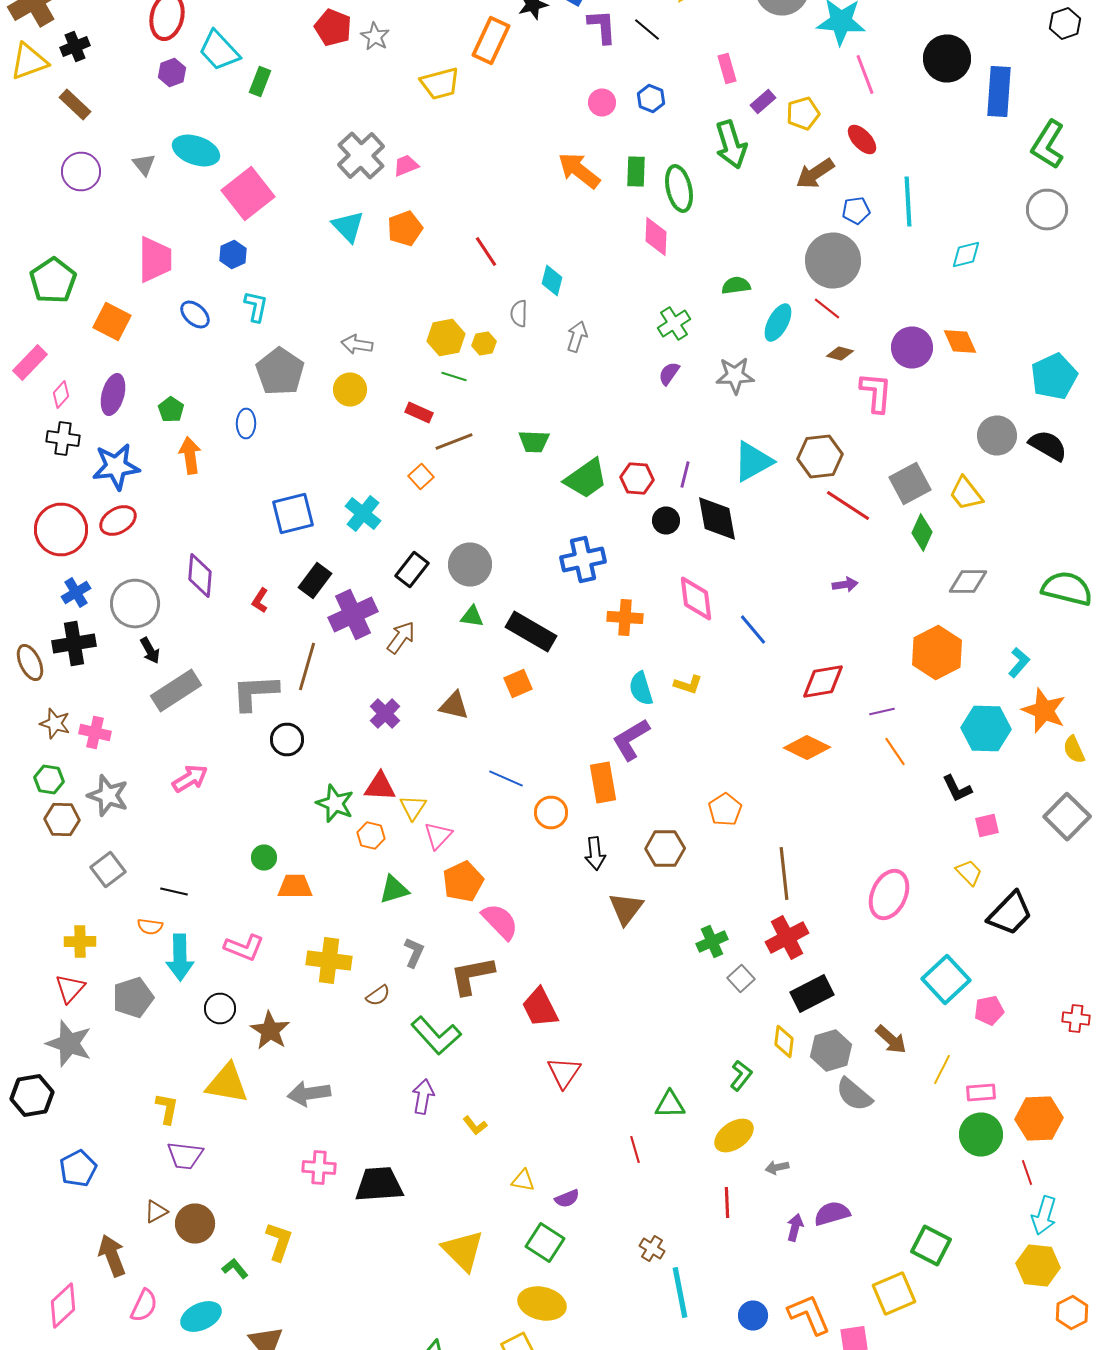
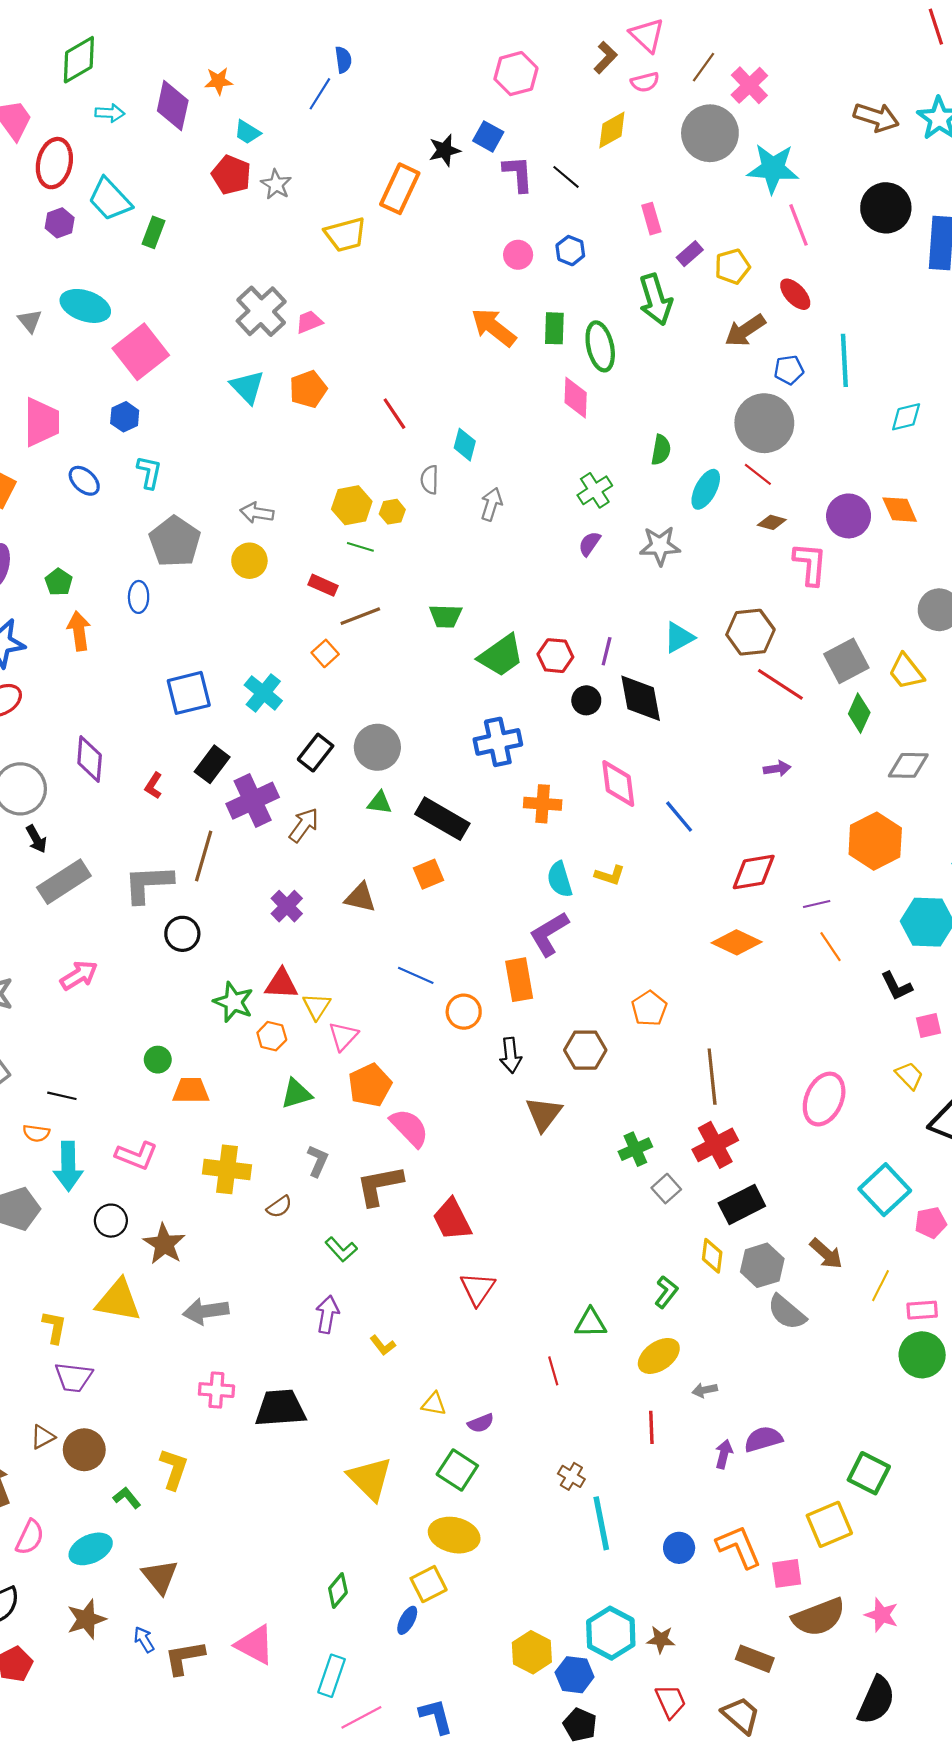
green semicircle: (736, 286) -> (661, 450), turned 108
cyan triangle: (753, 462) -> (679, 637), size x0.7
green L-shape: (436, 1036) -> (341, 1249), size x0.6

